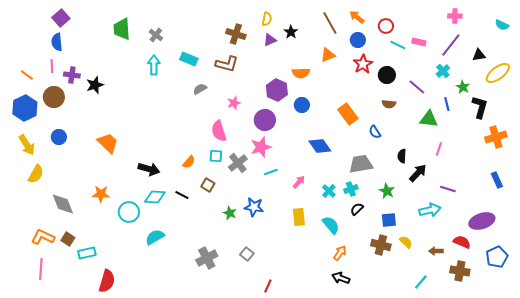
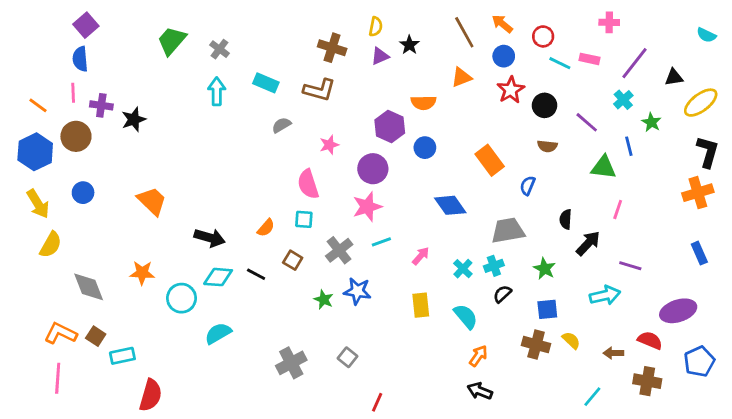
pink cross: (455, 16) -> (609, 22), moved
green trapezoid: (122, 29) -> (172, 41), turned 45
black L-shape: (480, 107) -> (708, 152), moved
blue semicircle: (375, 132) -> (528, 186), turned 56
gray cross: (238, 163) -> (339, 250), moved

